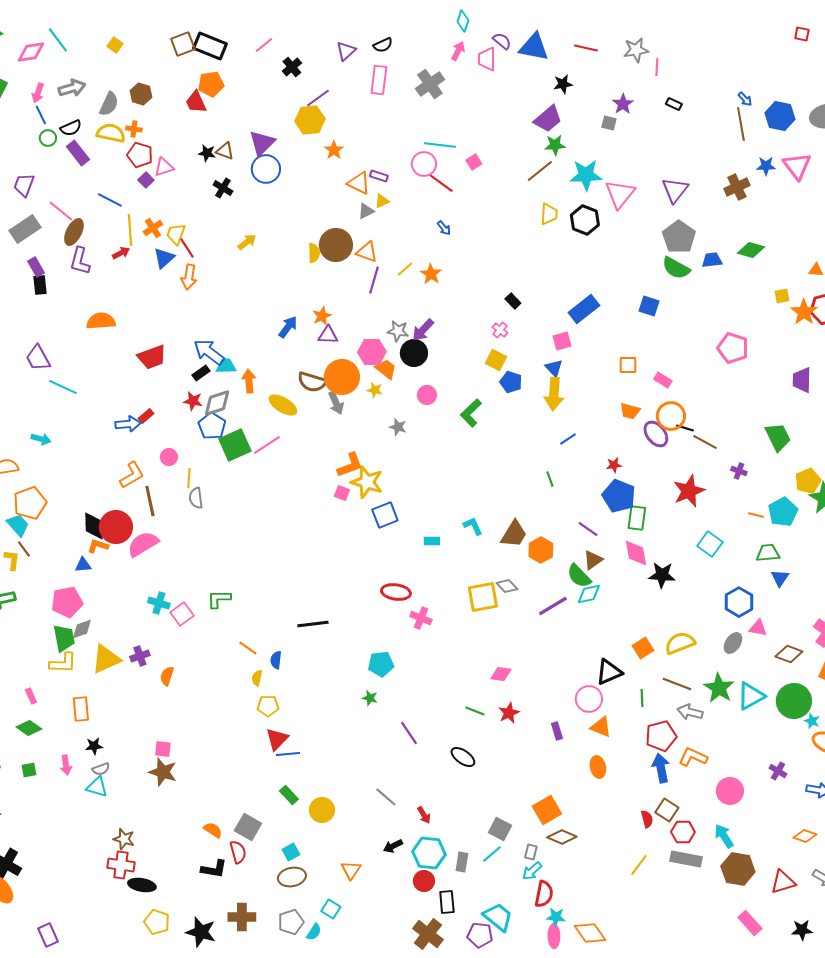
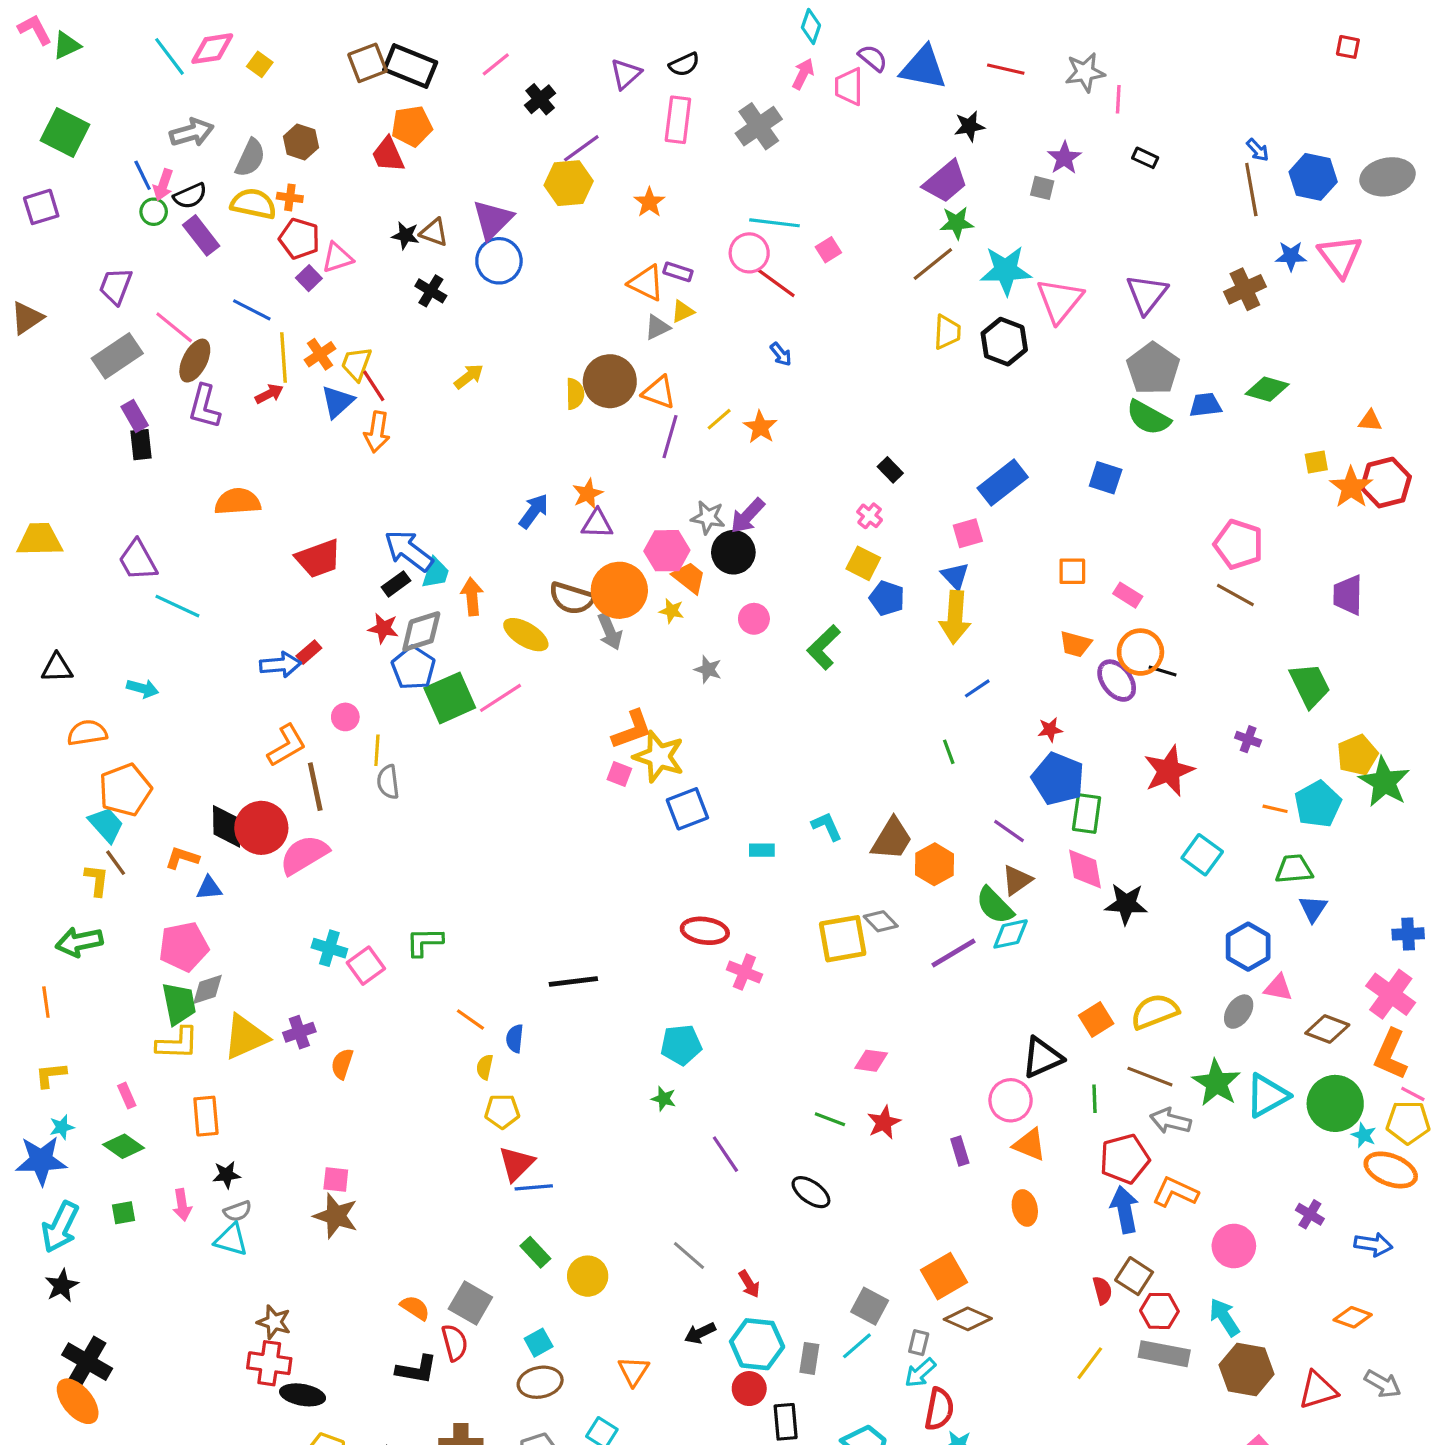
pink diamond: (31, 52) -> (212, 49), moved
pink arrow: (38, 93) -> (163, 185), moved
orange star: (334, 150) -> (649, 202), moved
cyan trapezoid: (226, 366) -> (436, 573), turned 110
brown line: (705, 442) -> (1235, 595), moved
orange L-shape: (98, 546) -> (182, 858), moved

